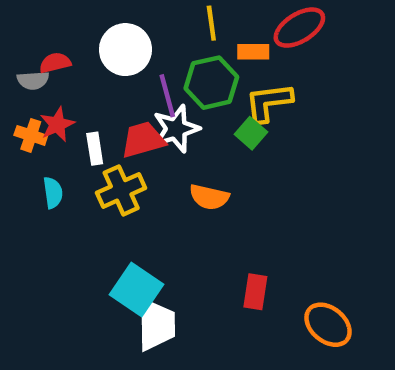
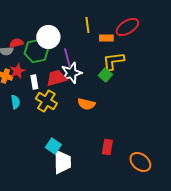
green hexagon: (211, 83) -> (36, 51), moved
yellow cross: (121, 190) -> (46, 101), turned -35
cyan square: (136, 290) -> (53, 146), size x0.7

